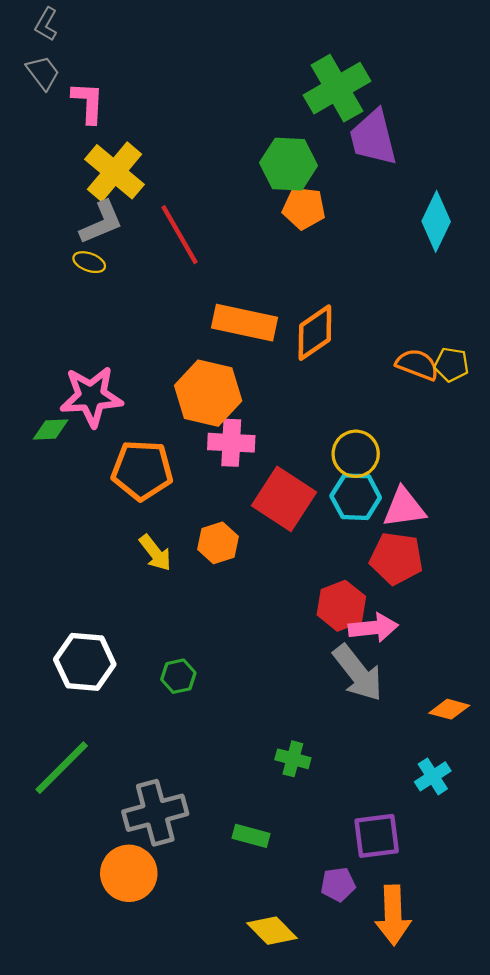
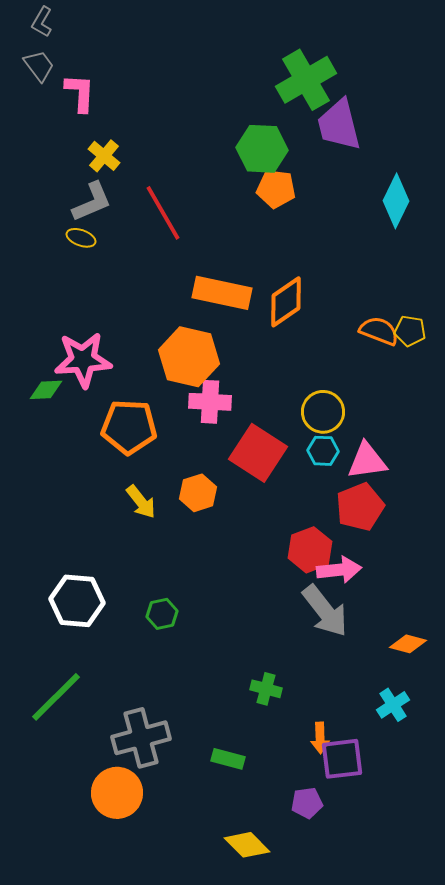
yellow cross: (114, 172) -> (104, 156), size x0.6
cyan hexagon: (356, 497) -> (323, 451), size x0.7
red pentagon: (396, 558) -> (360, 507), turned -30
orange arrow: (393, 915) -> (320, 738), moved, size x0.6

